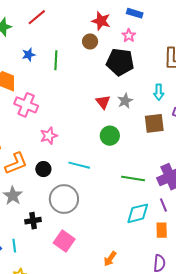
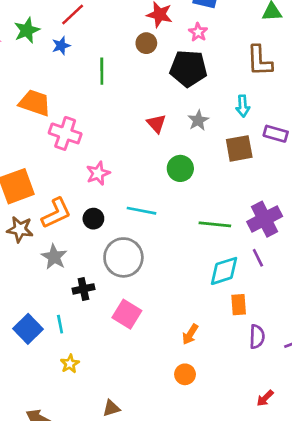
blue star: (29, 55) -> (61, 46), moved
red triangle: (103, 102) -> (156, 124), moved
orange rectangle: (162, 230) -> (239, 305), moved

